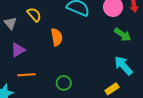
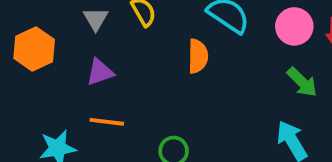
orange semicircle: (57, 37) -> (198, 56), moved

